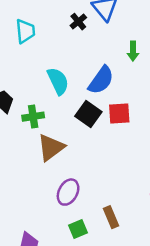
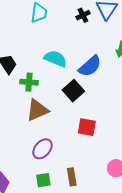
cyan semicircle: (58, 81) -> (55, 59), turned -55
red square: (119, 114) -> (87, 127), moved

